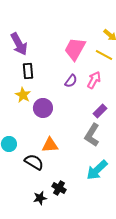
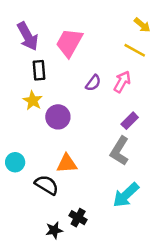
pink trapezoid: (75, 49) -> (69, 43), moved

